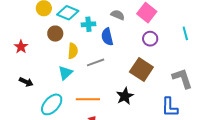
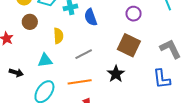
brown circle: (55, 34) -> (30, 22), moved
gray line: (96, 62) -> (84, 54), moved
cyan triangle: (65, 73) -> (45, 60), moved, turned 42

